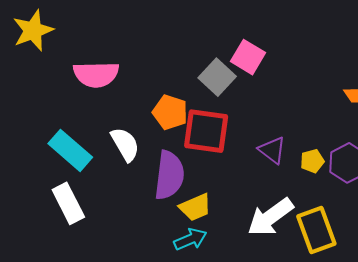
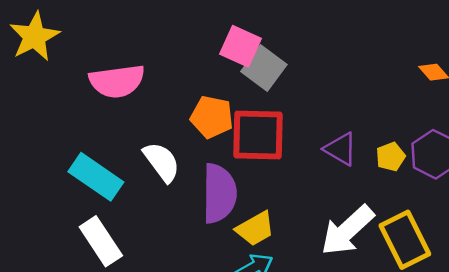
pink square: (248, 57) -> (241, 46), moved

